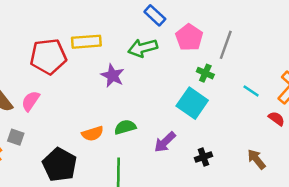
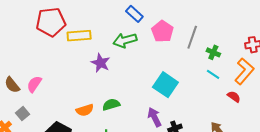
red pentagon: (48, 56) -> (51, 22), moved
green cross: (205, 73) -> (213, 52), moved
gray square: (16, 137) -> (23, 114), turned 32
purple arrow: (165, 142) -> (155, 117), moved, turned 108

